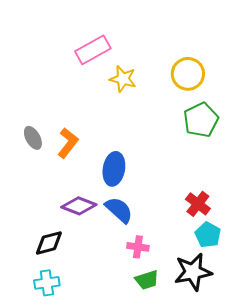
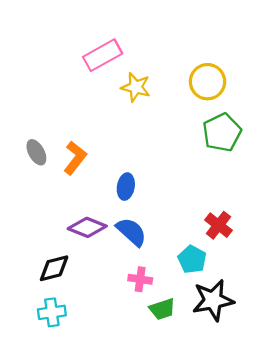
blue ellipse: (114, 169) -> (126, 187), size x0.7
cyan pentagon: (208, 235) -> (192, 259), moved
pink cross: (138, 247) -> (140, 279), moved

